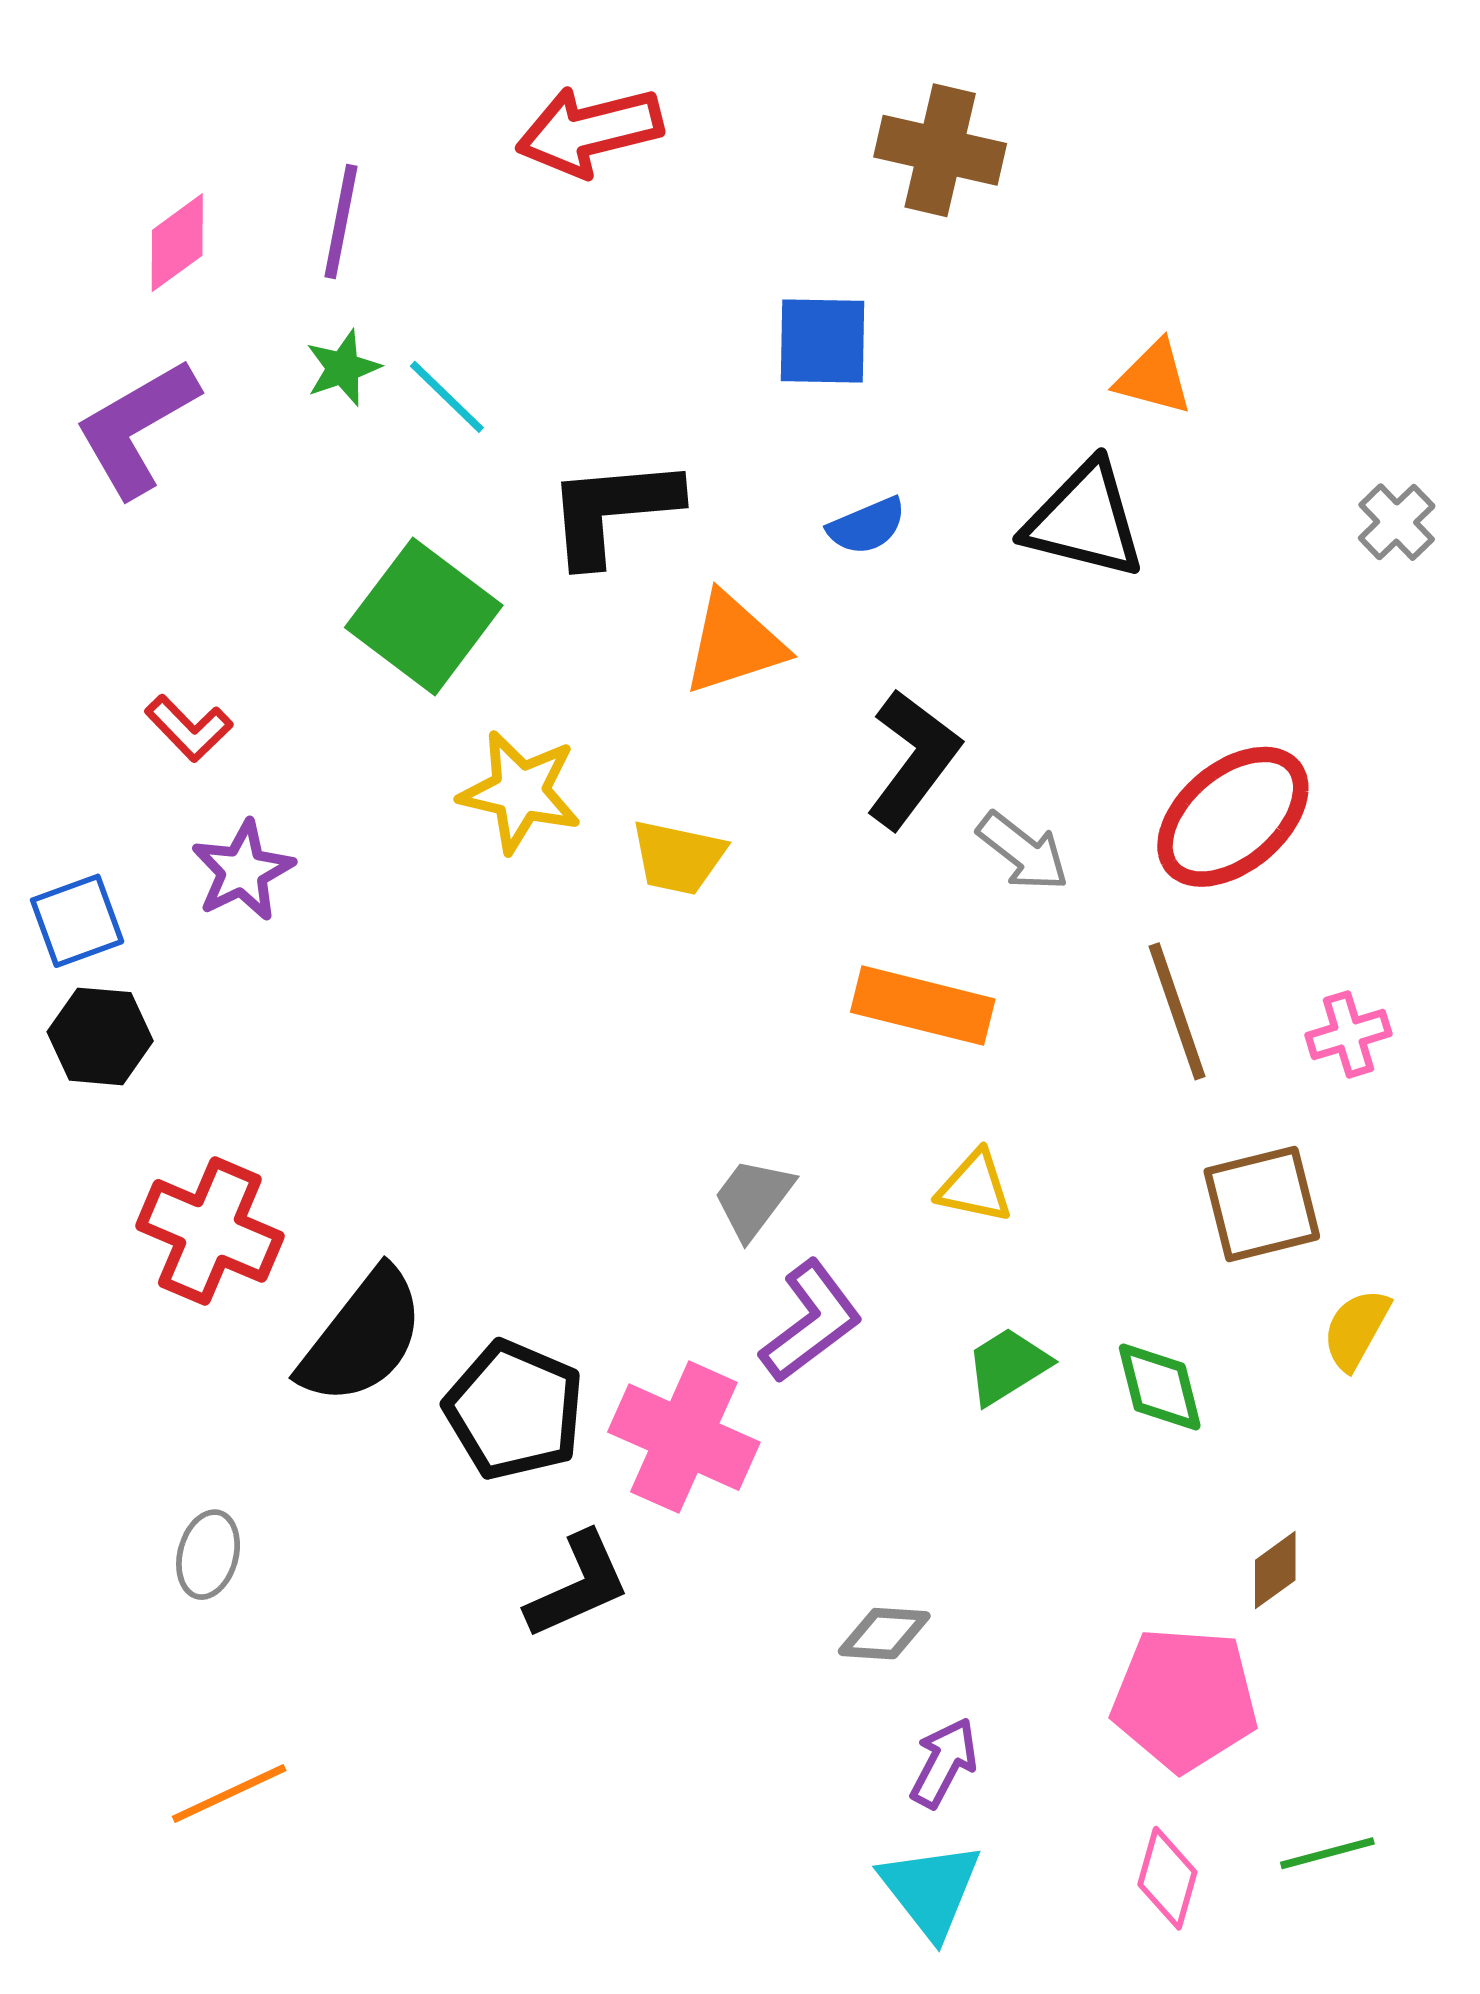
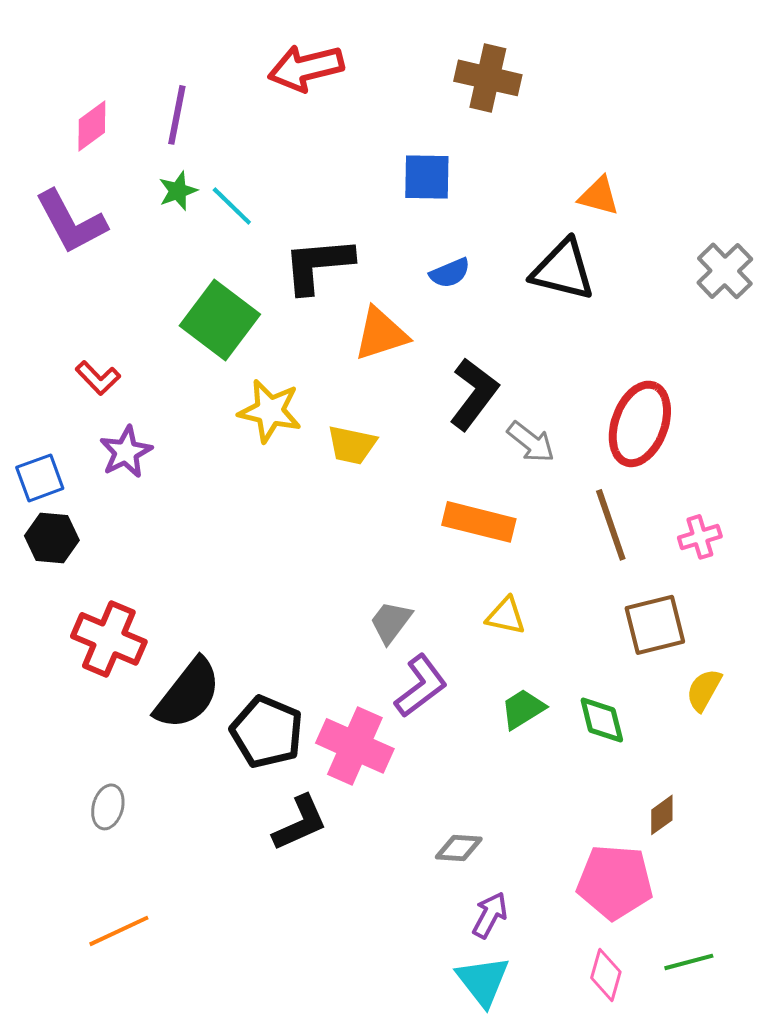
purple L-shape: (137, 428) -> (71, 222), turned -88
gray cross: (1397, 522) -> (725, 271), size x1.4
red ellipse: (1233, 817) -> (640, 424), turned -30

